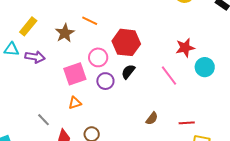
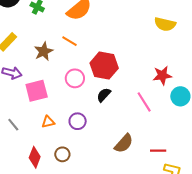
pink square: (75, 74) -> (37, 91), moved
purple circle: (105, 81) -> (78, 121), moved
brown semicircle: (152, 118) -> (124, 143), size x1.5
gray line: (44, 120) -> (13, 125), moved

